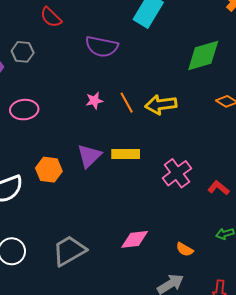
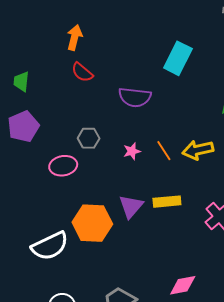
gray hexagon: (23, 52) -> (89, 138), moved
orange hexagon: (49, 170) -> (92, 223), size x1.5

